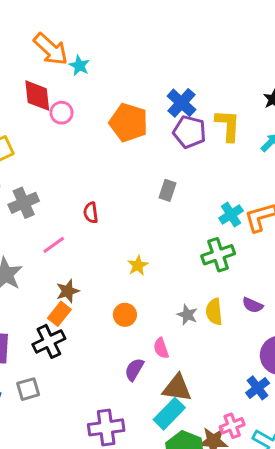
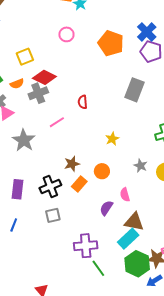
red diamond: (37, 96) -> (44, 77), moved, turned -60
gray rectangle: (168, 190) -> (135, 90), size x1.6
brown star: (68, 291) -> (72, 164), moved
orange rectangle: (59, 314) -> (79, 184), moved
gray star: (187, 315) -> (141, 166), moved
gray square: (28, 389) -> (53, 215), moved

